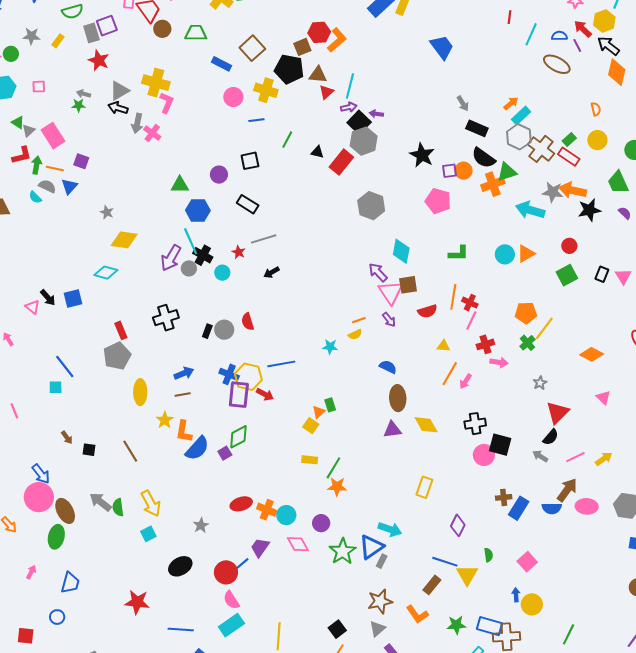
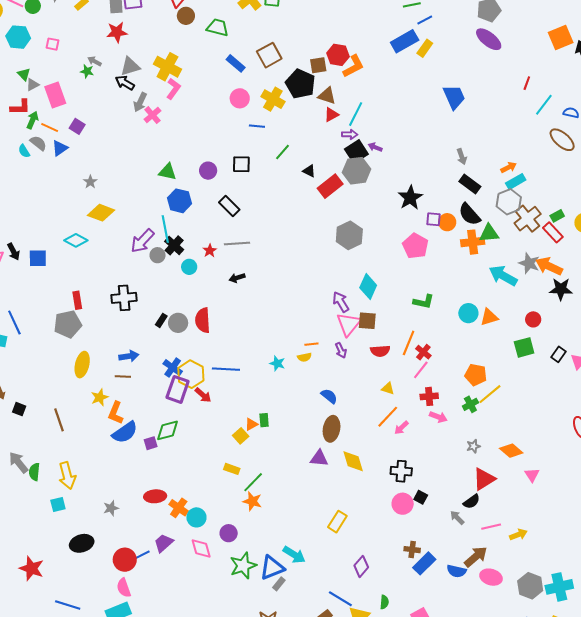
red star: (99, 60) -> (117, 32), turned 30
red semicircle: (248, 322) -> (203, 320), size x1.4
orange diamond: (592, 354) -> (511, 451), moved
black square: (500, 445) -> (421, 497), size x0.6

